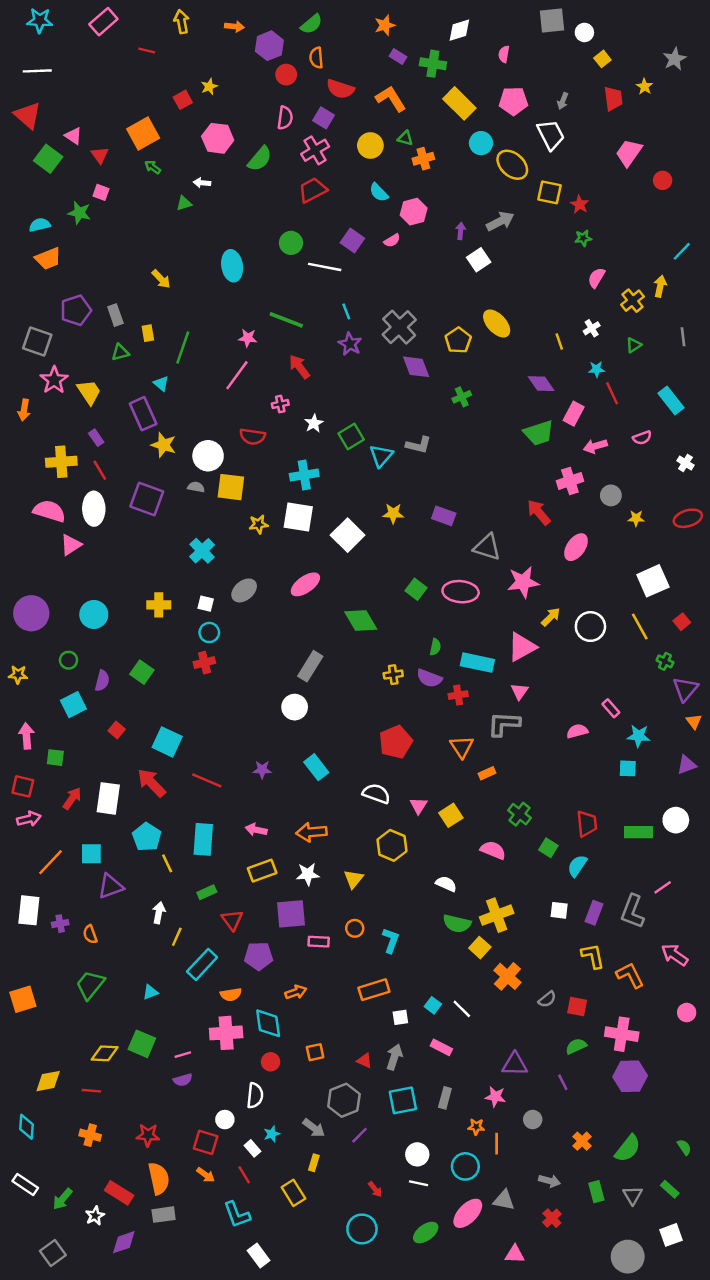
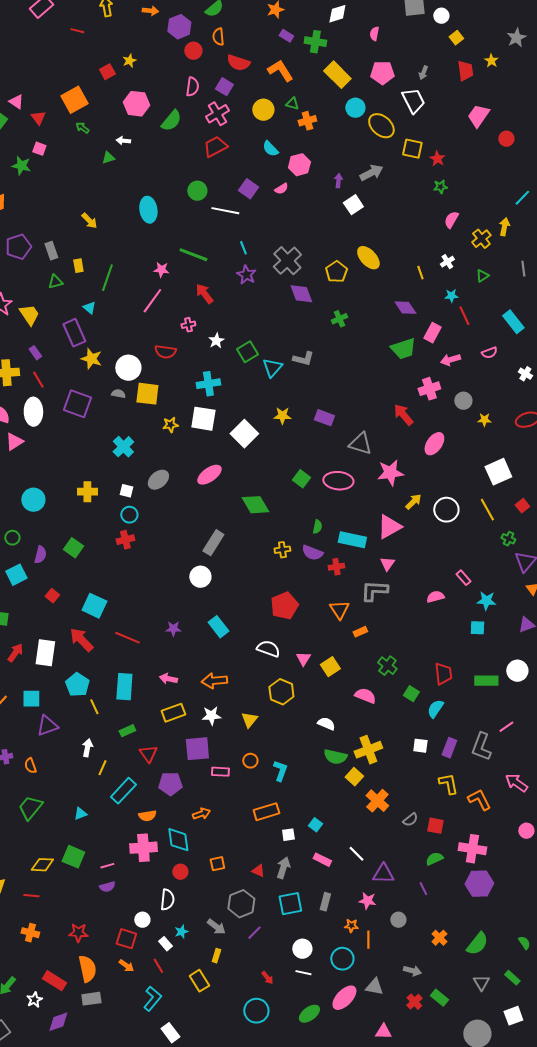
white line: (462, 1009) -> (356, 854), moved
green rectangle: (596, 1192) -> (439, 998), moved, turned -36
cyan L-shape: (237, 1215) -> (152, 999), turned -120

